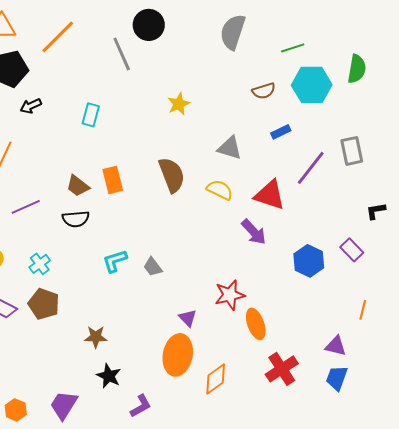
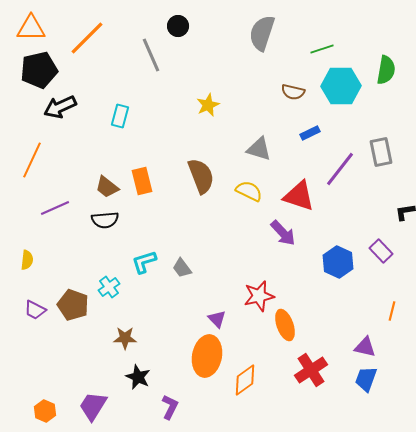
black circle: (149, 25) -> (178, 26), size x0.7
brown semicircle: (264, 91) -> (293, 92), turned 30
black arrow: (31, 106) -> (60, 107), size x1.5
cyan cross: (40, 264) -> (109, 287), moved
purple L-shape: (141, 406) -> (170, 407), turned -35

